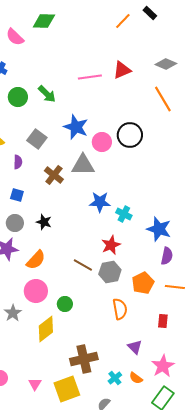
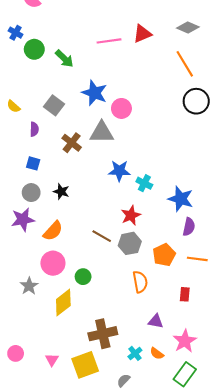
green circle: (18, 97) -> (34, 49), moved
black circle: (130, 135) -> (196, 101), moved
purple triangle: (135, 347) -> (156, 321), turned -35

